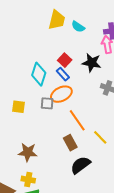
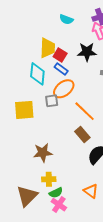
yellow trapezoid: (57, 20) -> (47, 48), moved
yellow square: (18, 107) -> (24, 110), size x1.5

